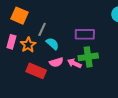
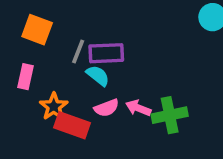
purple rectangle: (85, 34) -> (106, 53), moved
orange star: (28, 45) -> (54, 107), moved
green cross: (88, 57) -> (170, 115), moved

